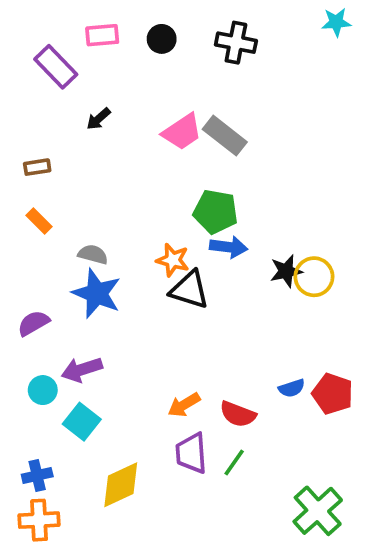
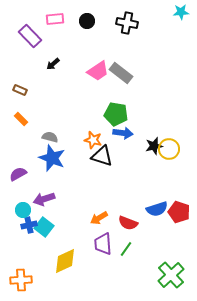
brown rectangle: (37, 167) -> (20, 90), turned 32
blue semicircle: (292, 388) -> (157, 209), size x1.5
blue cross: (37, 475) -> (29, 225), moved

